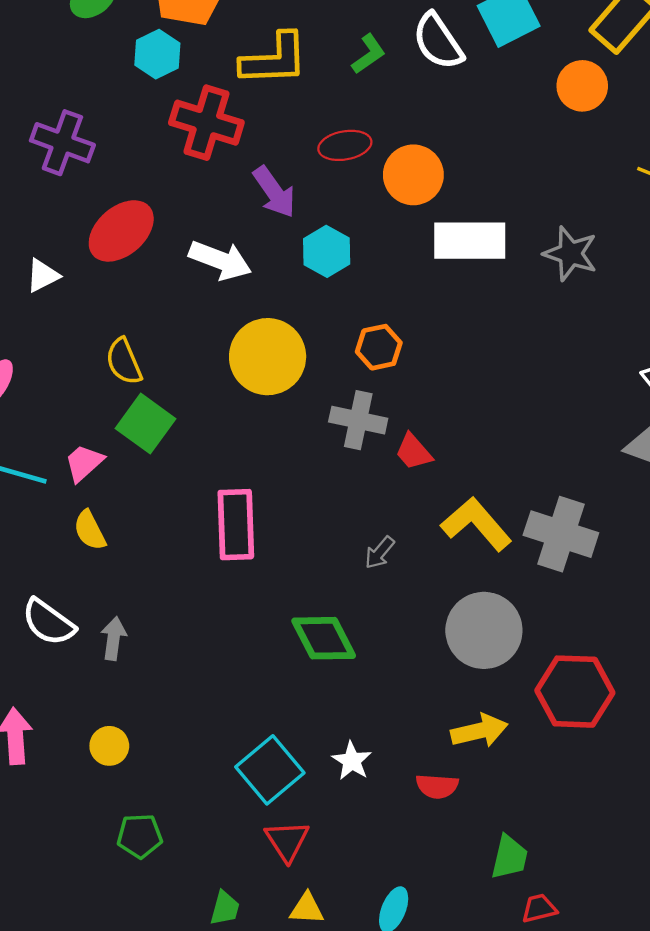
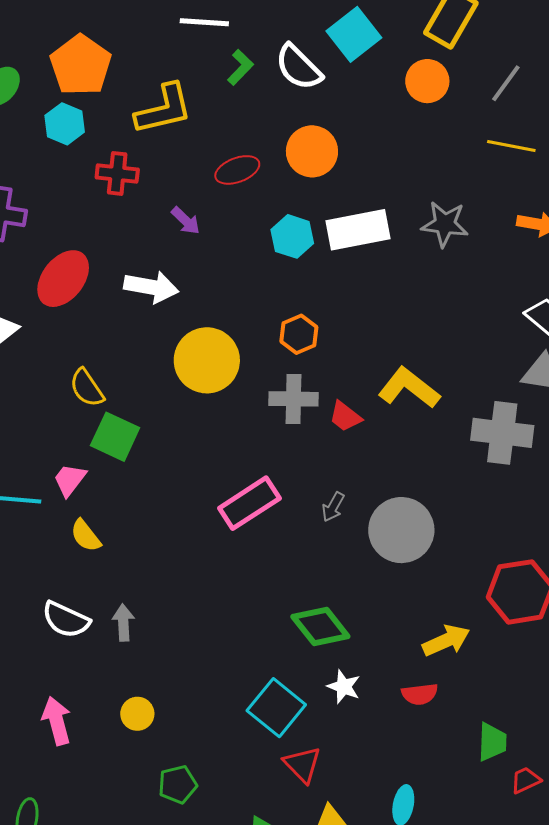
green L-shape: (369, 54) -> (240, 67), moved
red cross: (206, 123) -> (117, 173), size x0.7
orange circle: (413, 175) -> (312, 151), moved
purple arrow: (274, 192) -> (186, 221), size x0.7
cyan hexagon: (327, 251) -> (292, 236), moved
yellow L-shape: (476, 524) -> (409, 388), moved
pink rectangle: (236, 525) -> (249, 503), moved, turned 70
gray cross: (561, 534) -> (502, 433), moved
gray circle: (484, 630) -> (401, 530), moved
green diamond: (324, 638) -> (320, 626), moved

